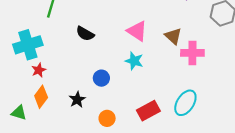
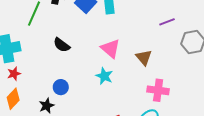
pink cross: (192, 53) -> (158, 90), moved
blue circle: (101, 78) -> (61, 87), moved

